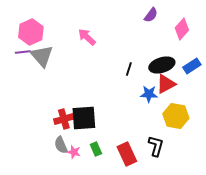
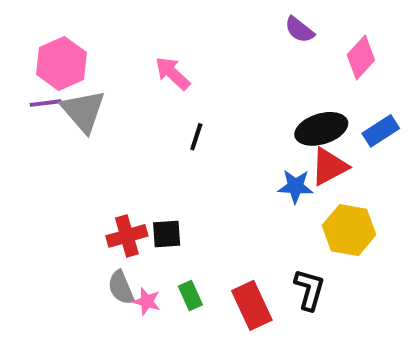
purple semicircle: (151, 15) -> (299, 30), turned 91
black line: (129, 69) -> (196, 137), moved
black square: (84, 118) -> (167, 234), size x0.6

